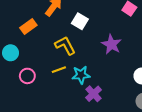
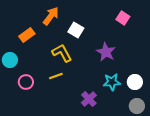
cyan star: (81, 75) -> (112, 82), moved

